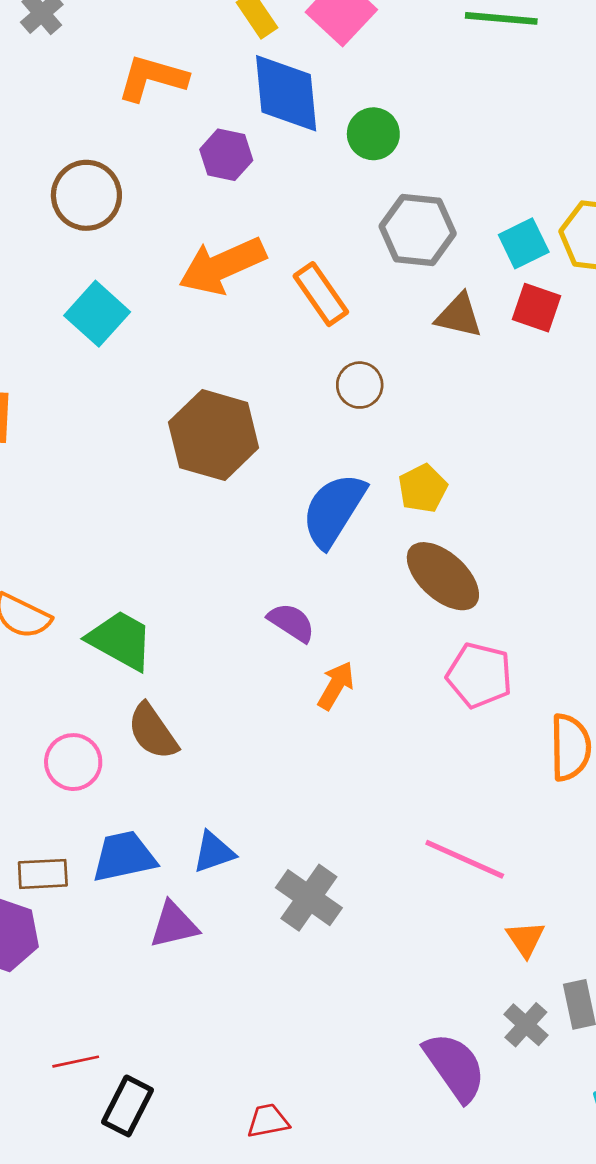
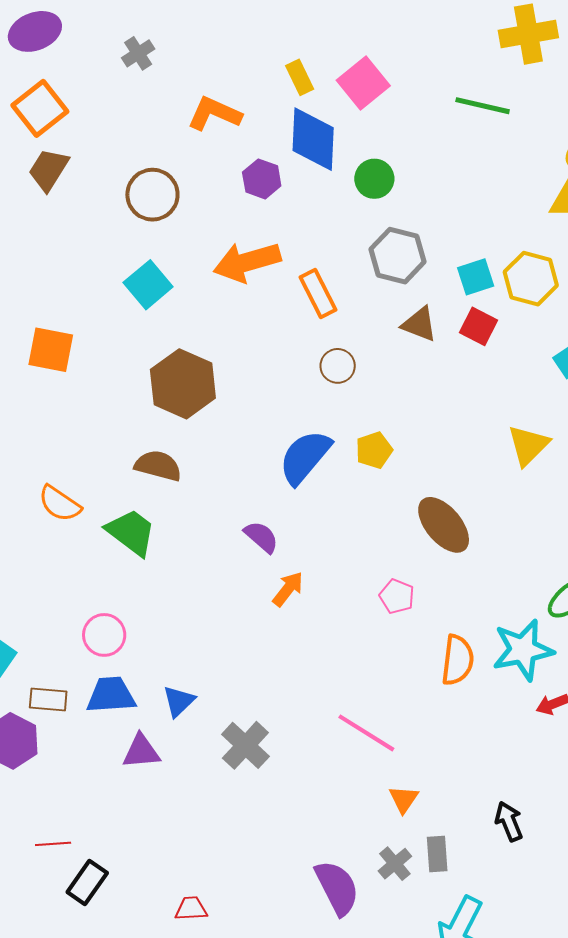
brown hexagon: (214, 435) -> (183, 384), moved
brown ellipse: (443, 576) -> (444, 525), moved
pink pentagon: (479, 675) -> (397, 596), size x0.7
brown semicircle: (153, 732) -> (158, 466), moved, turned 132
pink circle: (73, 762) -> (104, 635), moved
blue triangle: (214, 852) -> (179, 701), turned -33

